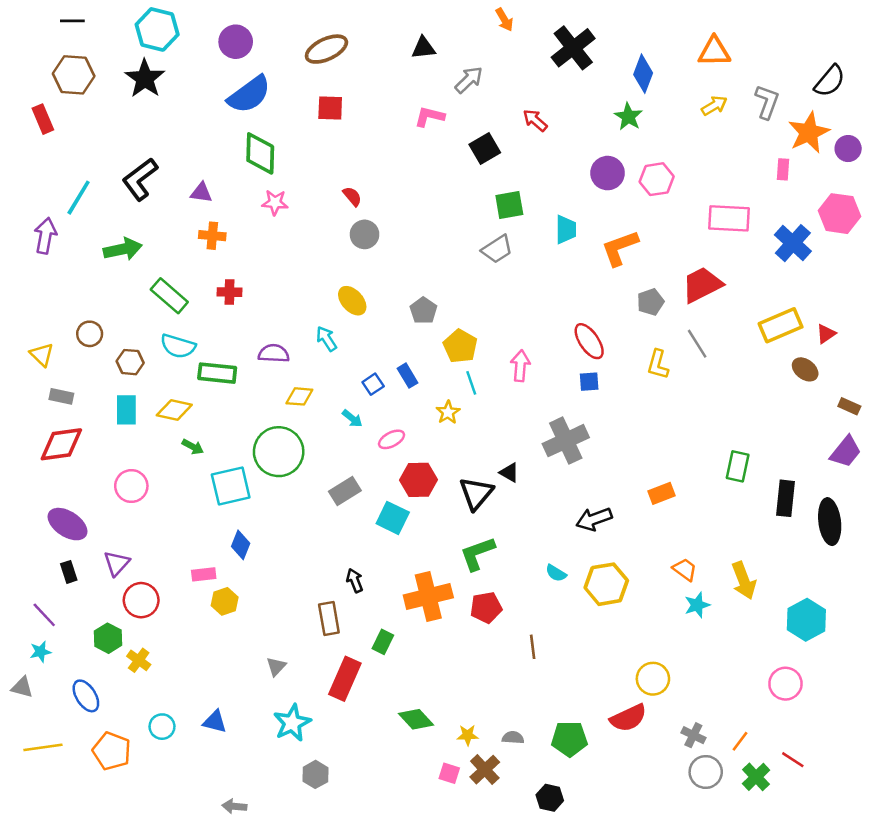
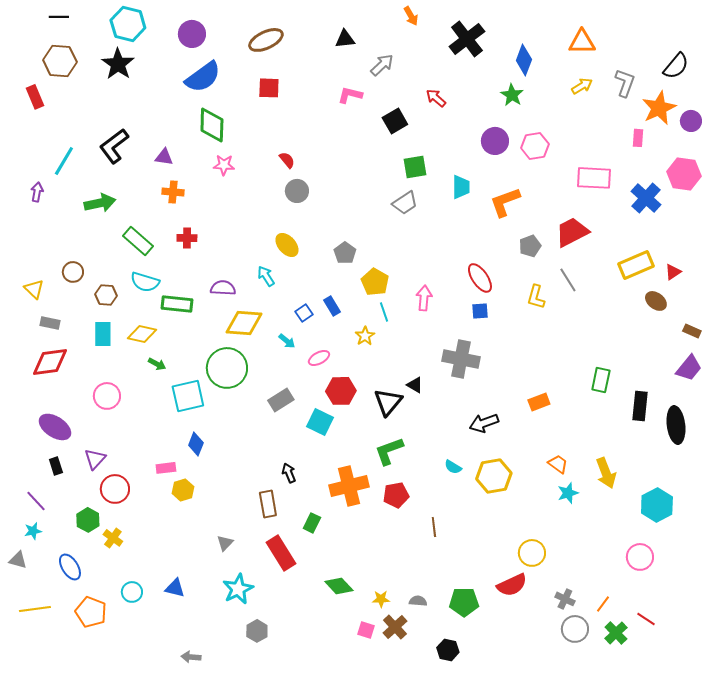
purple arrow: (45, 236) -> (37, 192), size x0.7
yellow diamond: (299, 396) -> (244, 323), size x1.6
gray cross: (566, 441) -> (461, 359), turned 36
red rectangle: (345, 679) -> (281, 553), turned -56

